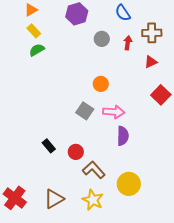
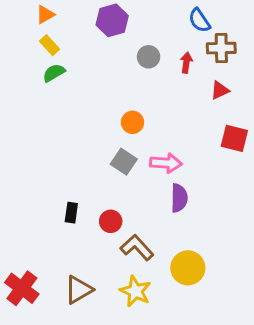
blue semicircle: (123, 13) -> (199, 20), moved
orange circle: (101, 84) -> (132, 122), moved
red square: (161, 95) -> (234, 138), turned -30
black rectangle: (49, 146) -> (71, 213), turned 48

